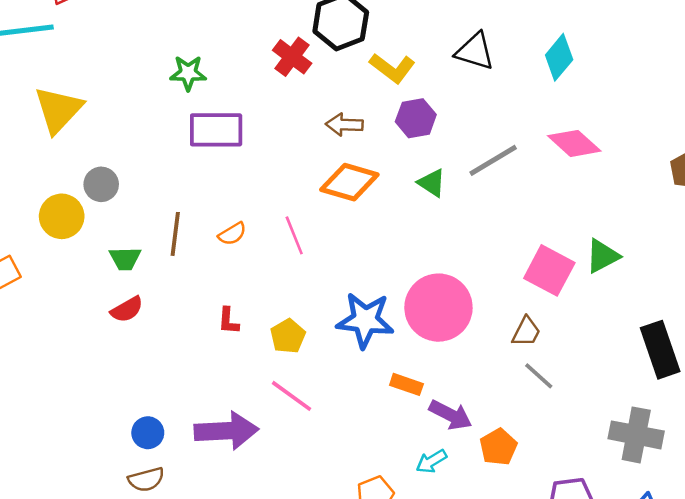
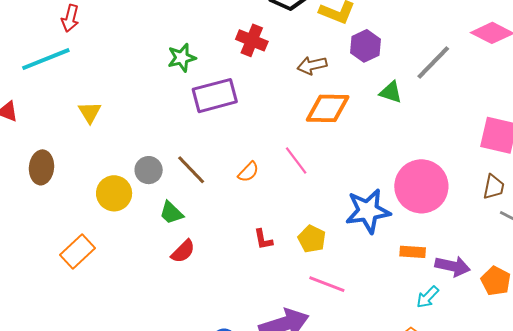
red cross: (292, 57) -> (252, 40), moved
yellow triangle: (58, 110) -> (90, 112), size x0.6
gray circle: (101, 184) -> (149, 170), moved
brown line: (175, 234) -> (191, 170), moved, turned -36
green trapezoid: (125, 259) -> (171, 213), turned 60
cyan arrow: (431, 461) -> (428, 297), moved

